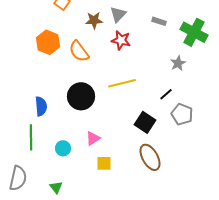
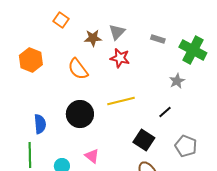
orange hexagon: (48, 42) -> (31, 60), moved
gray pentagon: (182, 114) -> (186, 146), moved
pink triangle: (93, 138) -> (92, 156), turned -49

